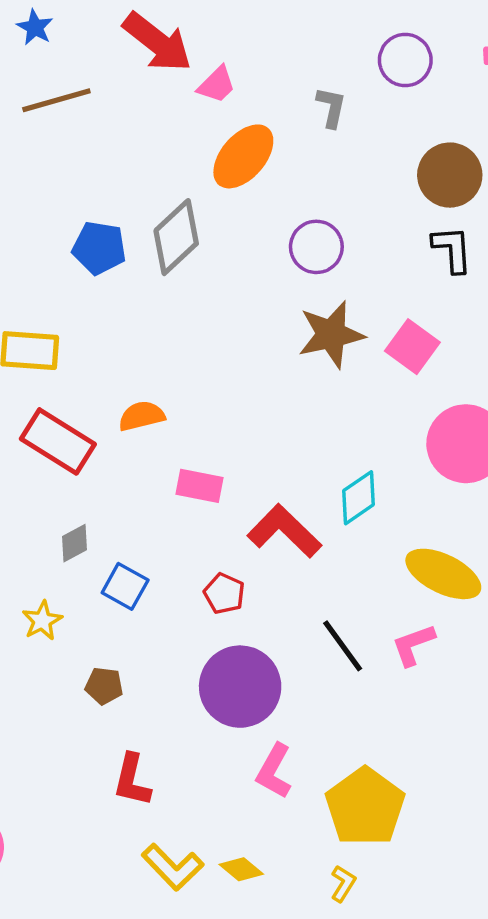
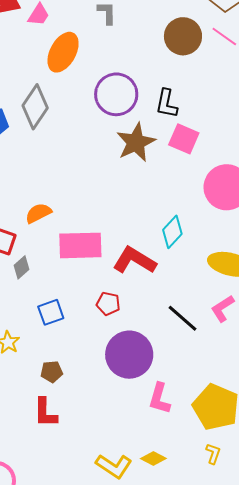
purple circle: (316, 247) -> (116, 94), size x1.4
black L-shape: (452, 249) -> (167, 104), moved, turned -152
pink rectangle: (200, 486) -> (80, 245), size x1.6
gray diamond: (75, 543) -> (21, 267), moved
blue square: (125, 586) -> (51, 312), turned -36
red L-shape: (132, 780) -> (45, 413), moved

